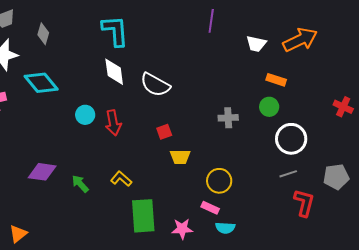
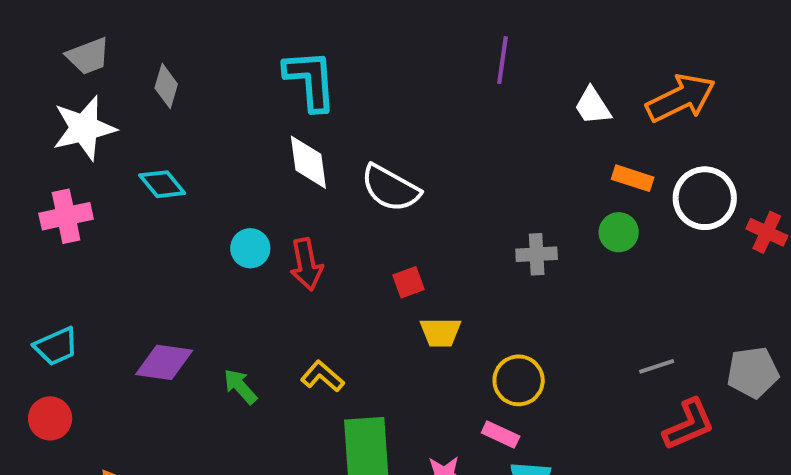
white trapezoid: (256, 44) -> (593, 106), turned 45
cyan diamond: (41, 83) -> (162, 184), size x0.7
white circle: (291, 139) -> (705, 198), moved
red L-shape: (304, 203) -> (689, 424), turned 52

